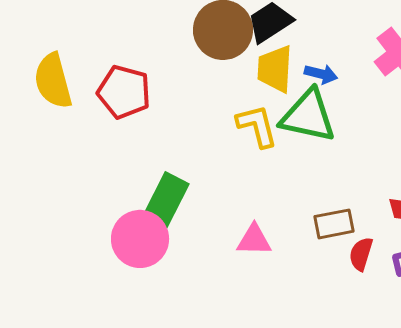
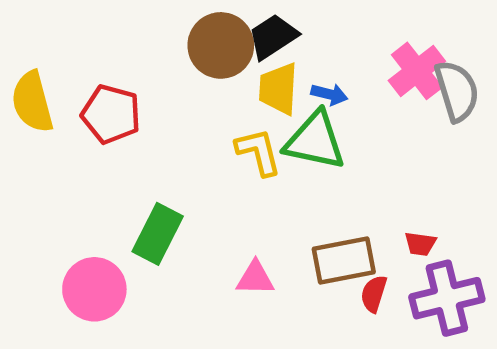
brown rectangle: (334, 224) -> (344, 260), size x1.4
pink circle: (140, 239) -> (94, 289), moved

